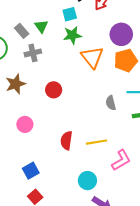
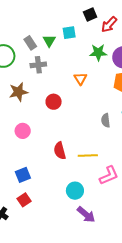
cyan square: (70, 14) -> (69, 33), moved
green star: (72, 35) -> (98, 52), moved
orange triangle: (92, 57) -> (80, 79), moved, size x0.6
red semicircle: (66, 141) -> (60, 151), turned -30

